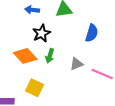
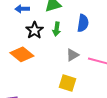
green arrow: (50, 56) -> (57, 29), moved
yellow square: (35, 88) -> (68, 83), moved

